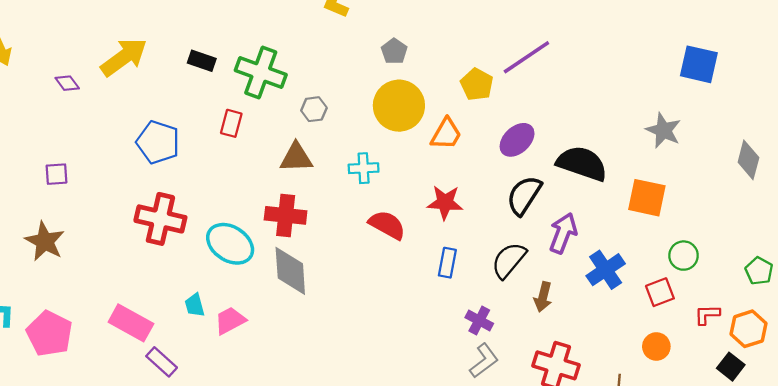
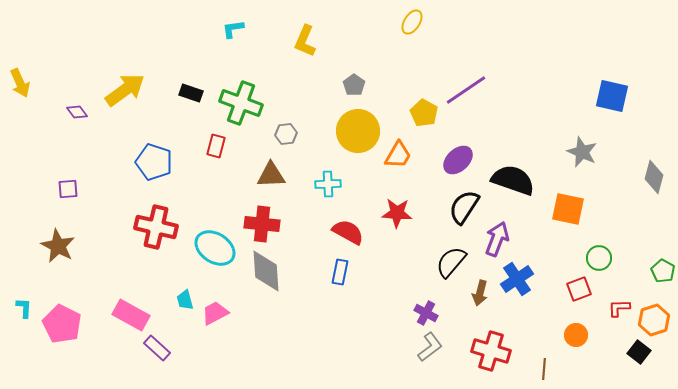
blue rectangle: (447, 263) -> (340, 272), moved
blue cross: (606, 270) -> (517, 279), moved

